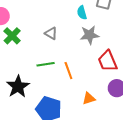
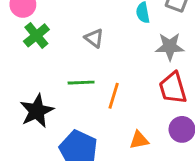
gray star: (89, 35) -> (170, 47), moved
orange line: (68, 71) -> (114, 96), turned 30

